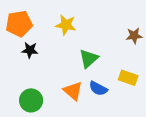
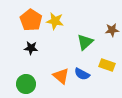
orange pentagon: (19, 24) -> (31, 20), moved, turned -30
black star: (30, 50) -> (31, 48), moved
green triangle: (89, 58) -> (85, 42), moved

